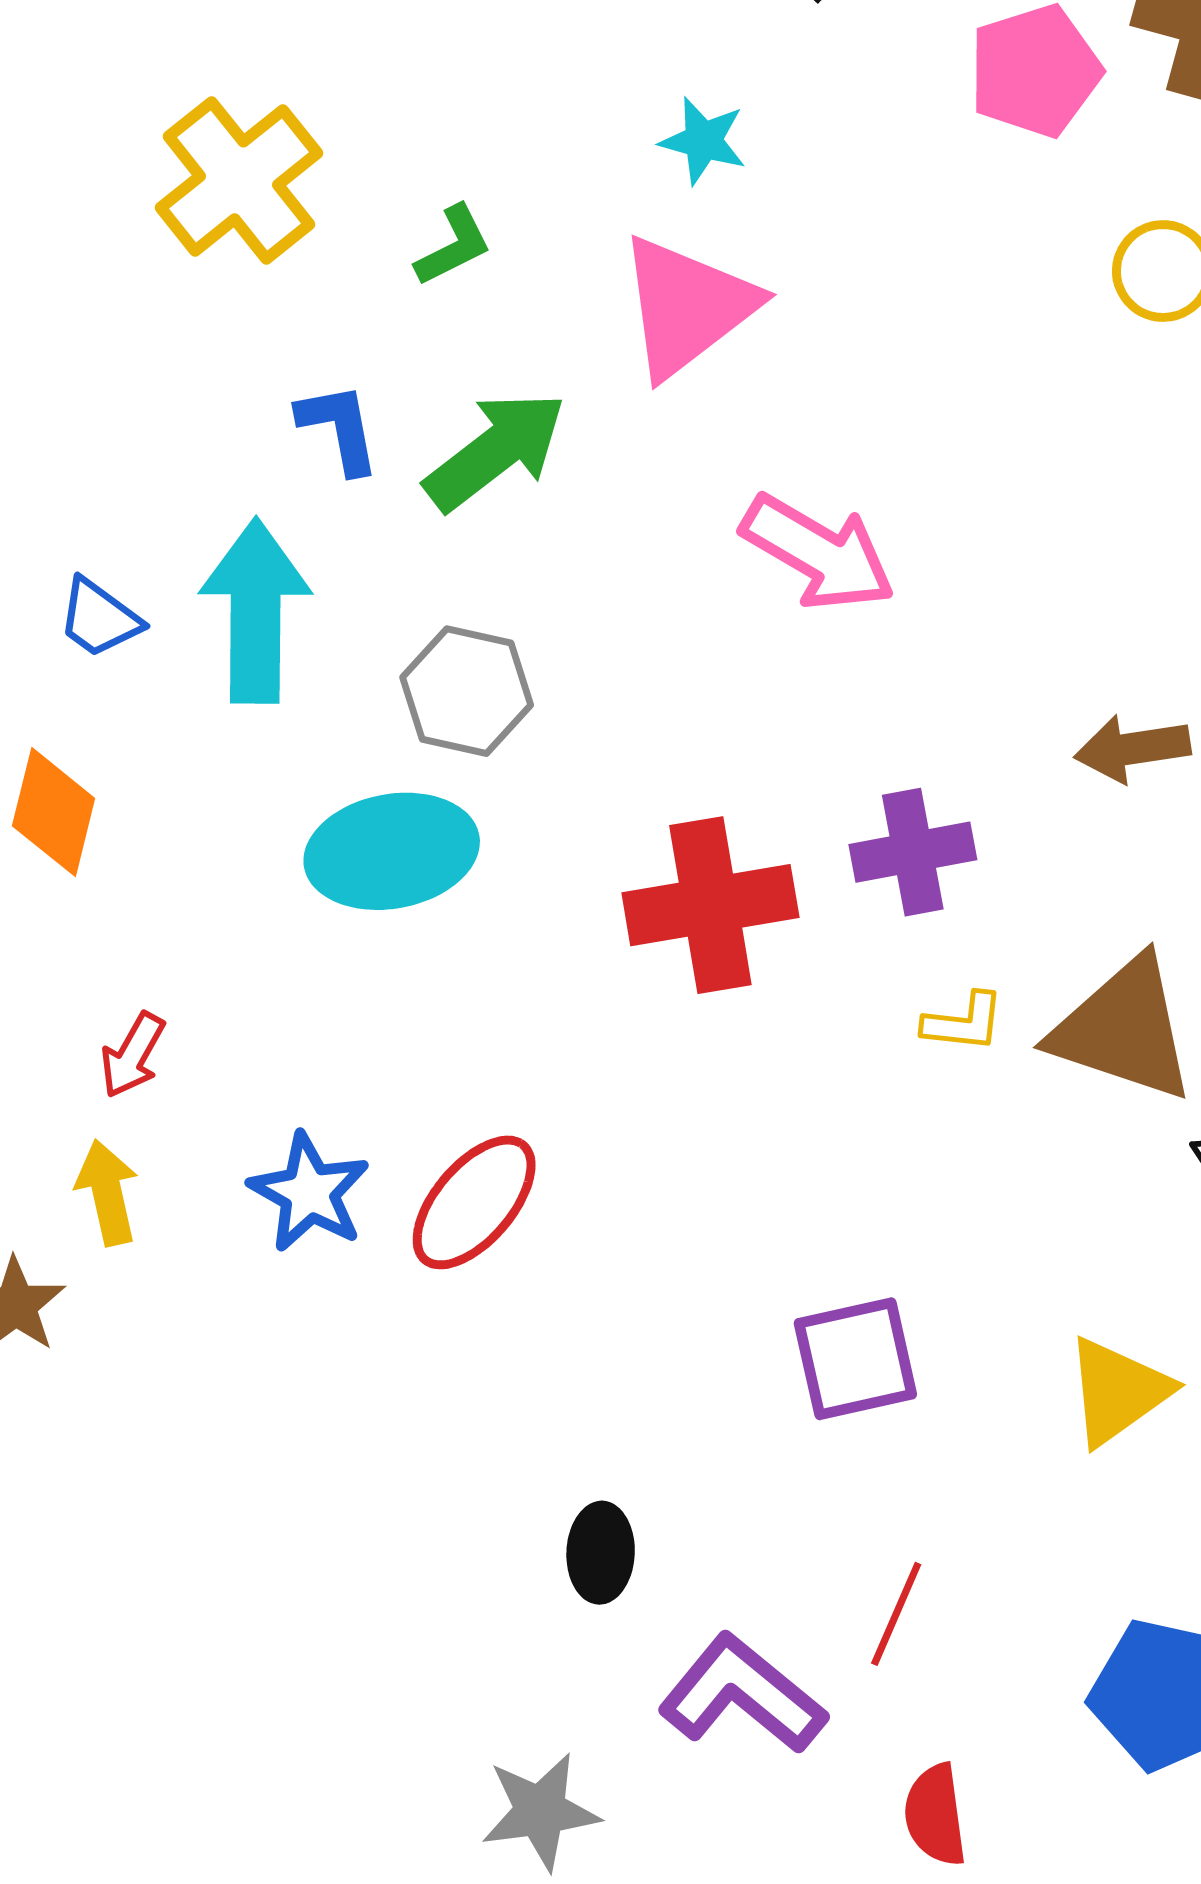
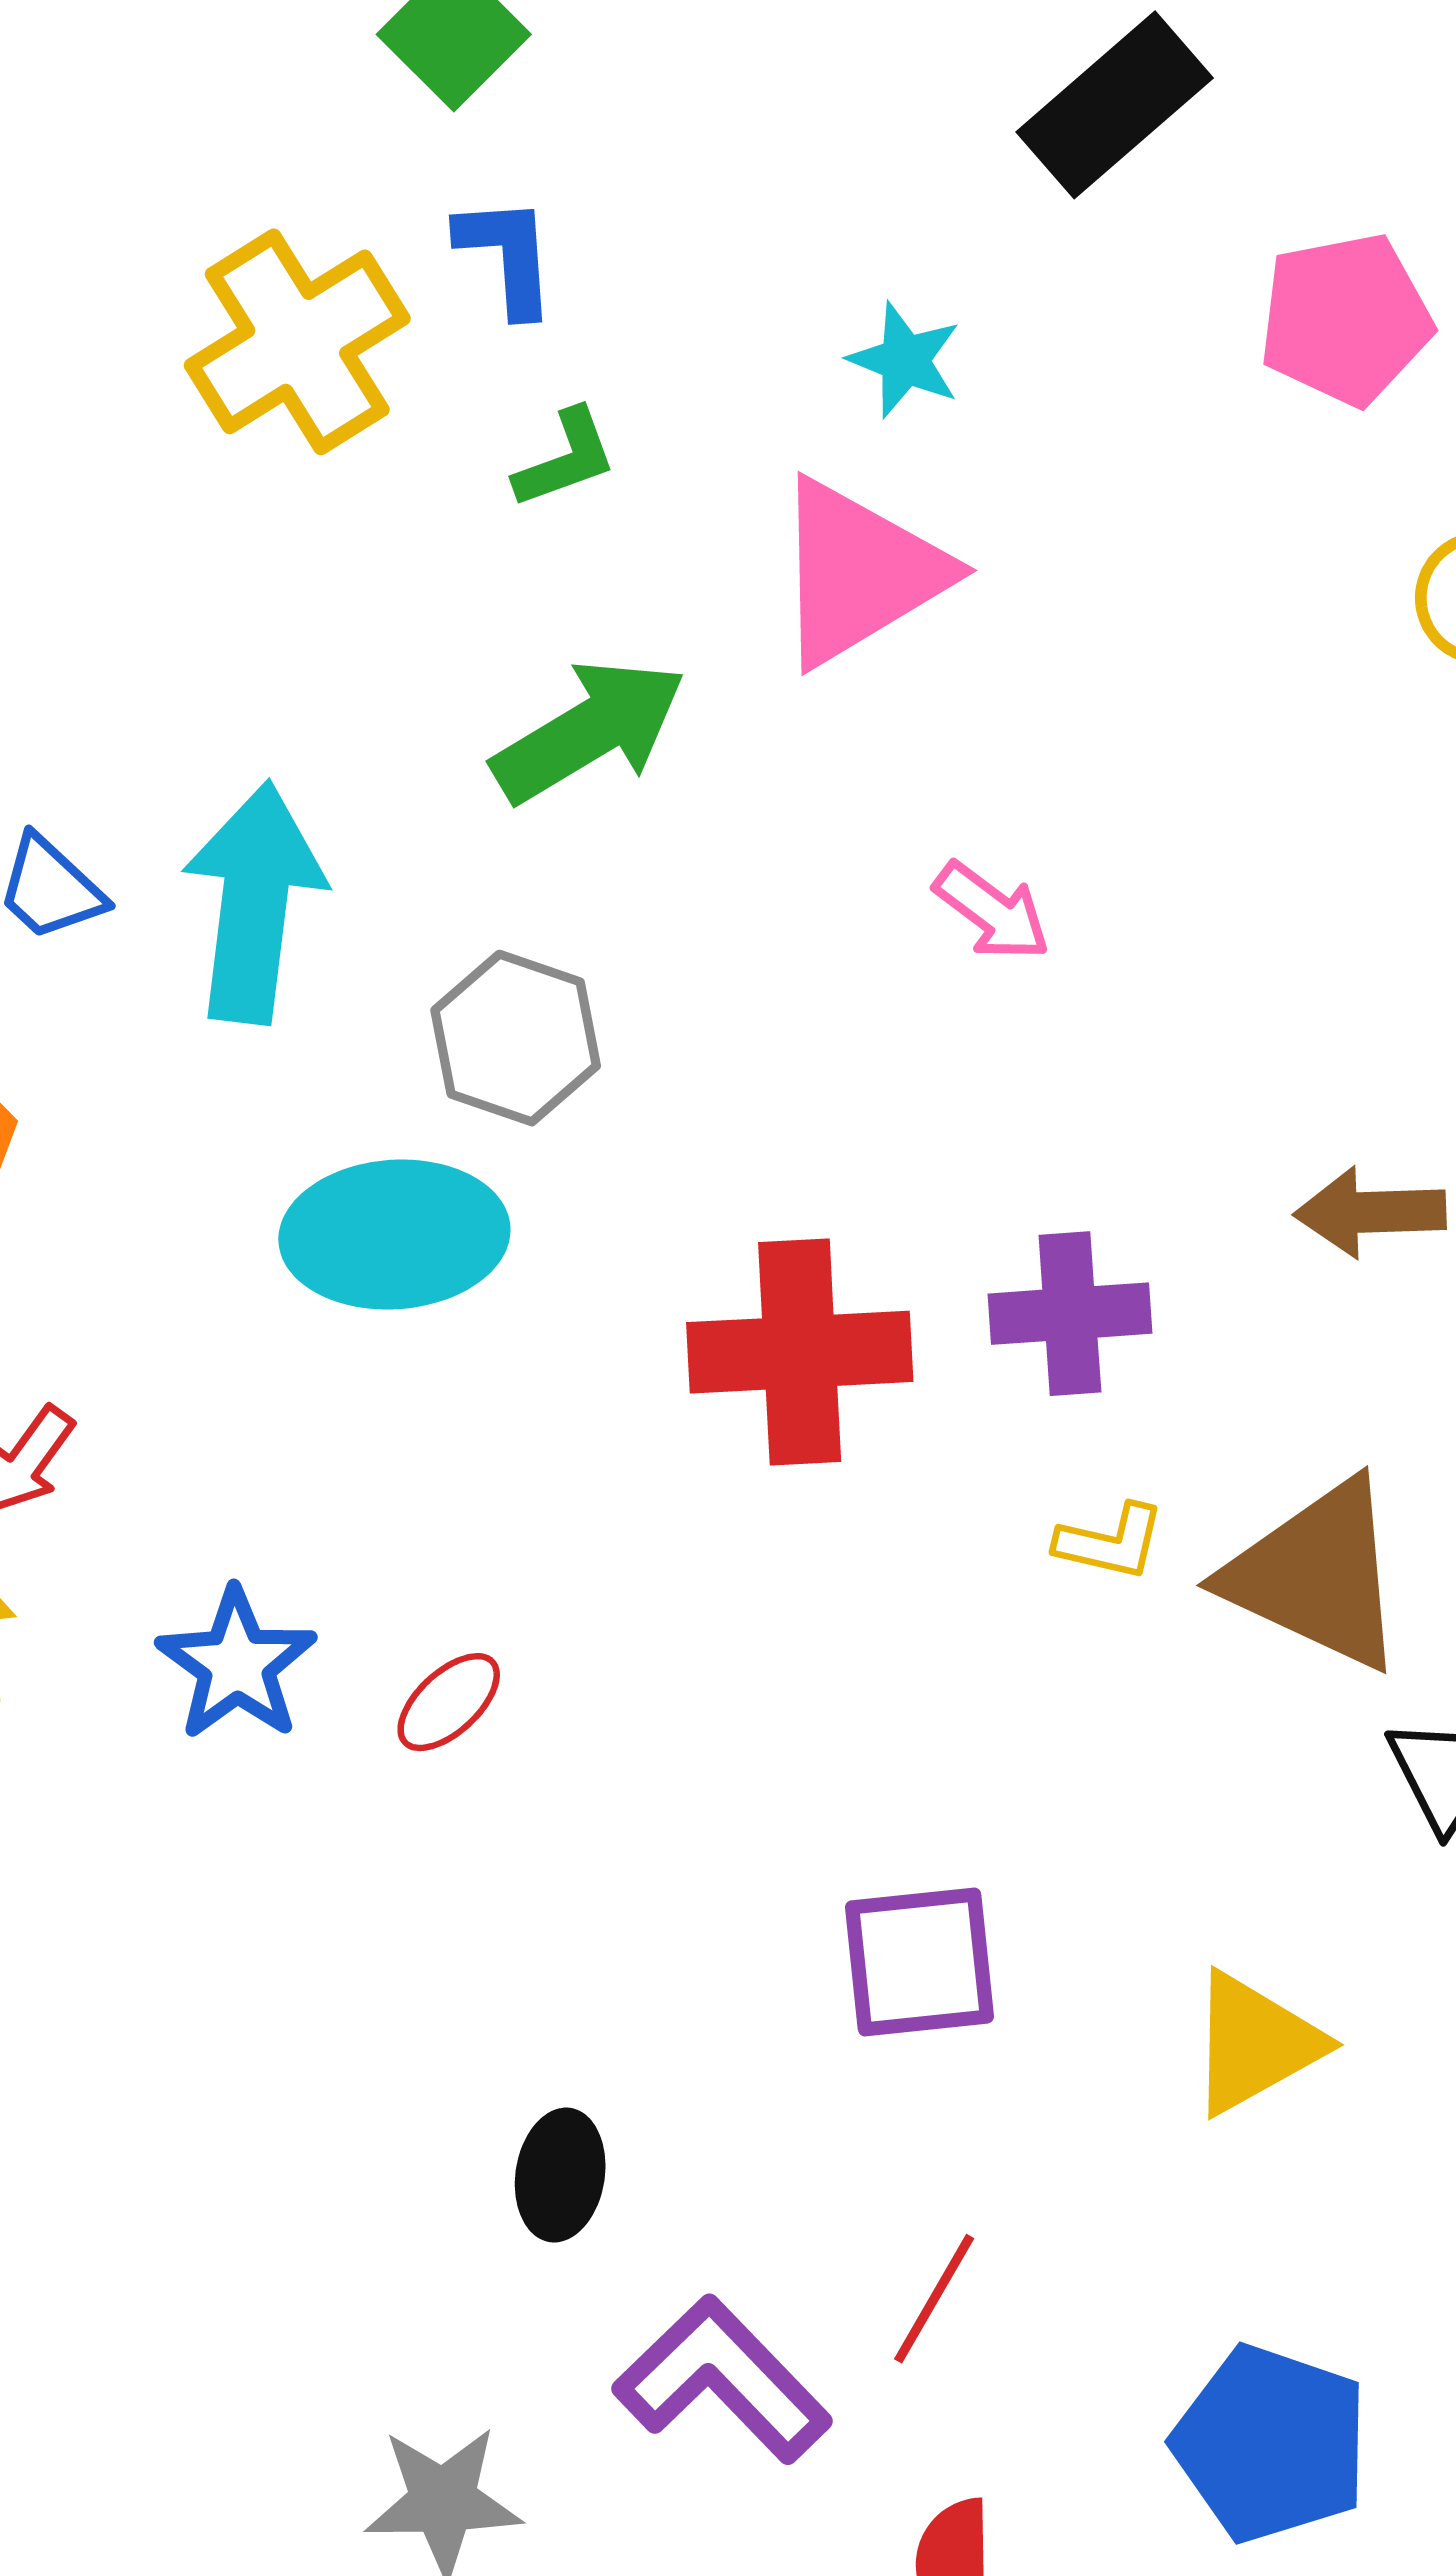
blue L-shape: (339, 428) -> (507, 255), moved
pink arrow: (818, 553) -> (992, 911), size x0.6
red ellipse: (474, 1202) -> (449, 1702), size x0.6

